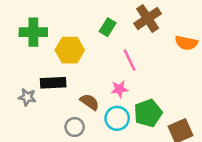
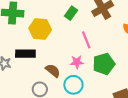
green pentagon: (148, 113) -> (104, 64), moved

